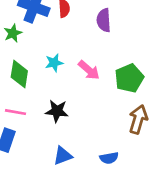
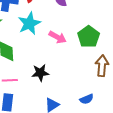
cyan star: (54, 63) -> (29, 23), moved, size x1.6

